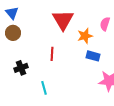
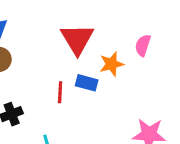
blue rectangle: (93, 56) -> (87, 83), moved

